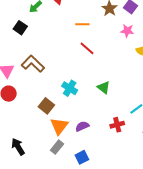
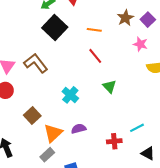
black square: (20, 28) -> (55, 28), moved, size x1.6
green triangle: (104, 88) -> (110, 86), moved
brown square: (46, 106) -> (32, 115), moved
purple semicircle: (82, 126) -> (79, 129), moved

